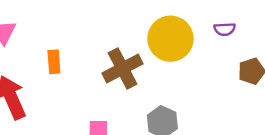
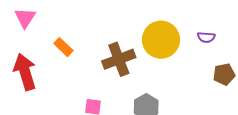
orange rectangle: (54, 62) -> (63, 47), turned -48

